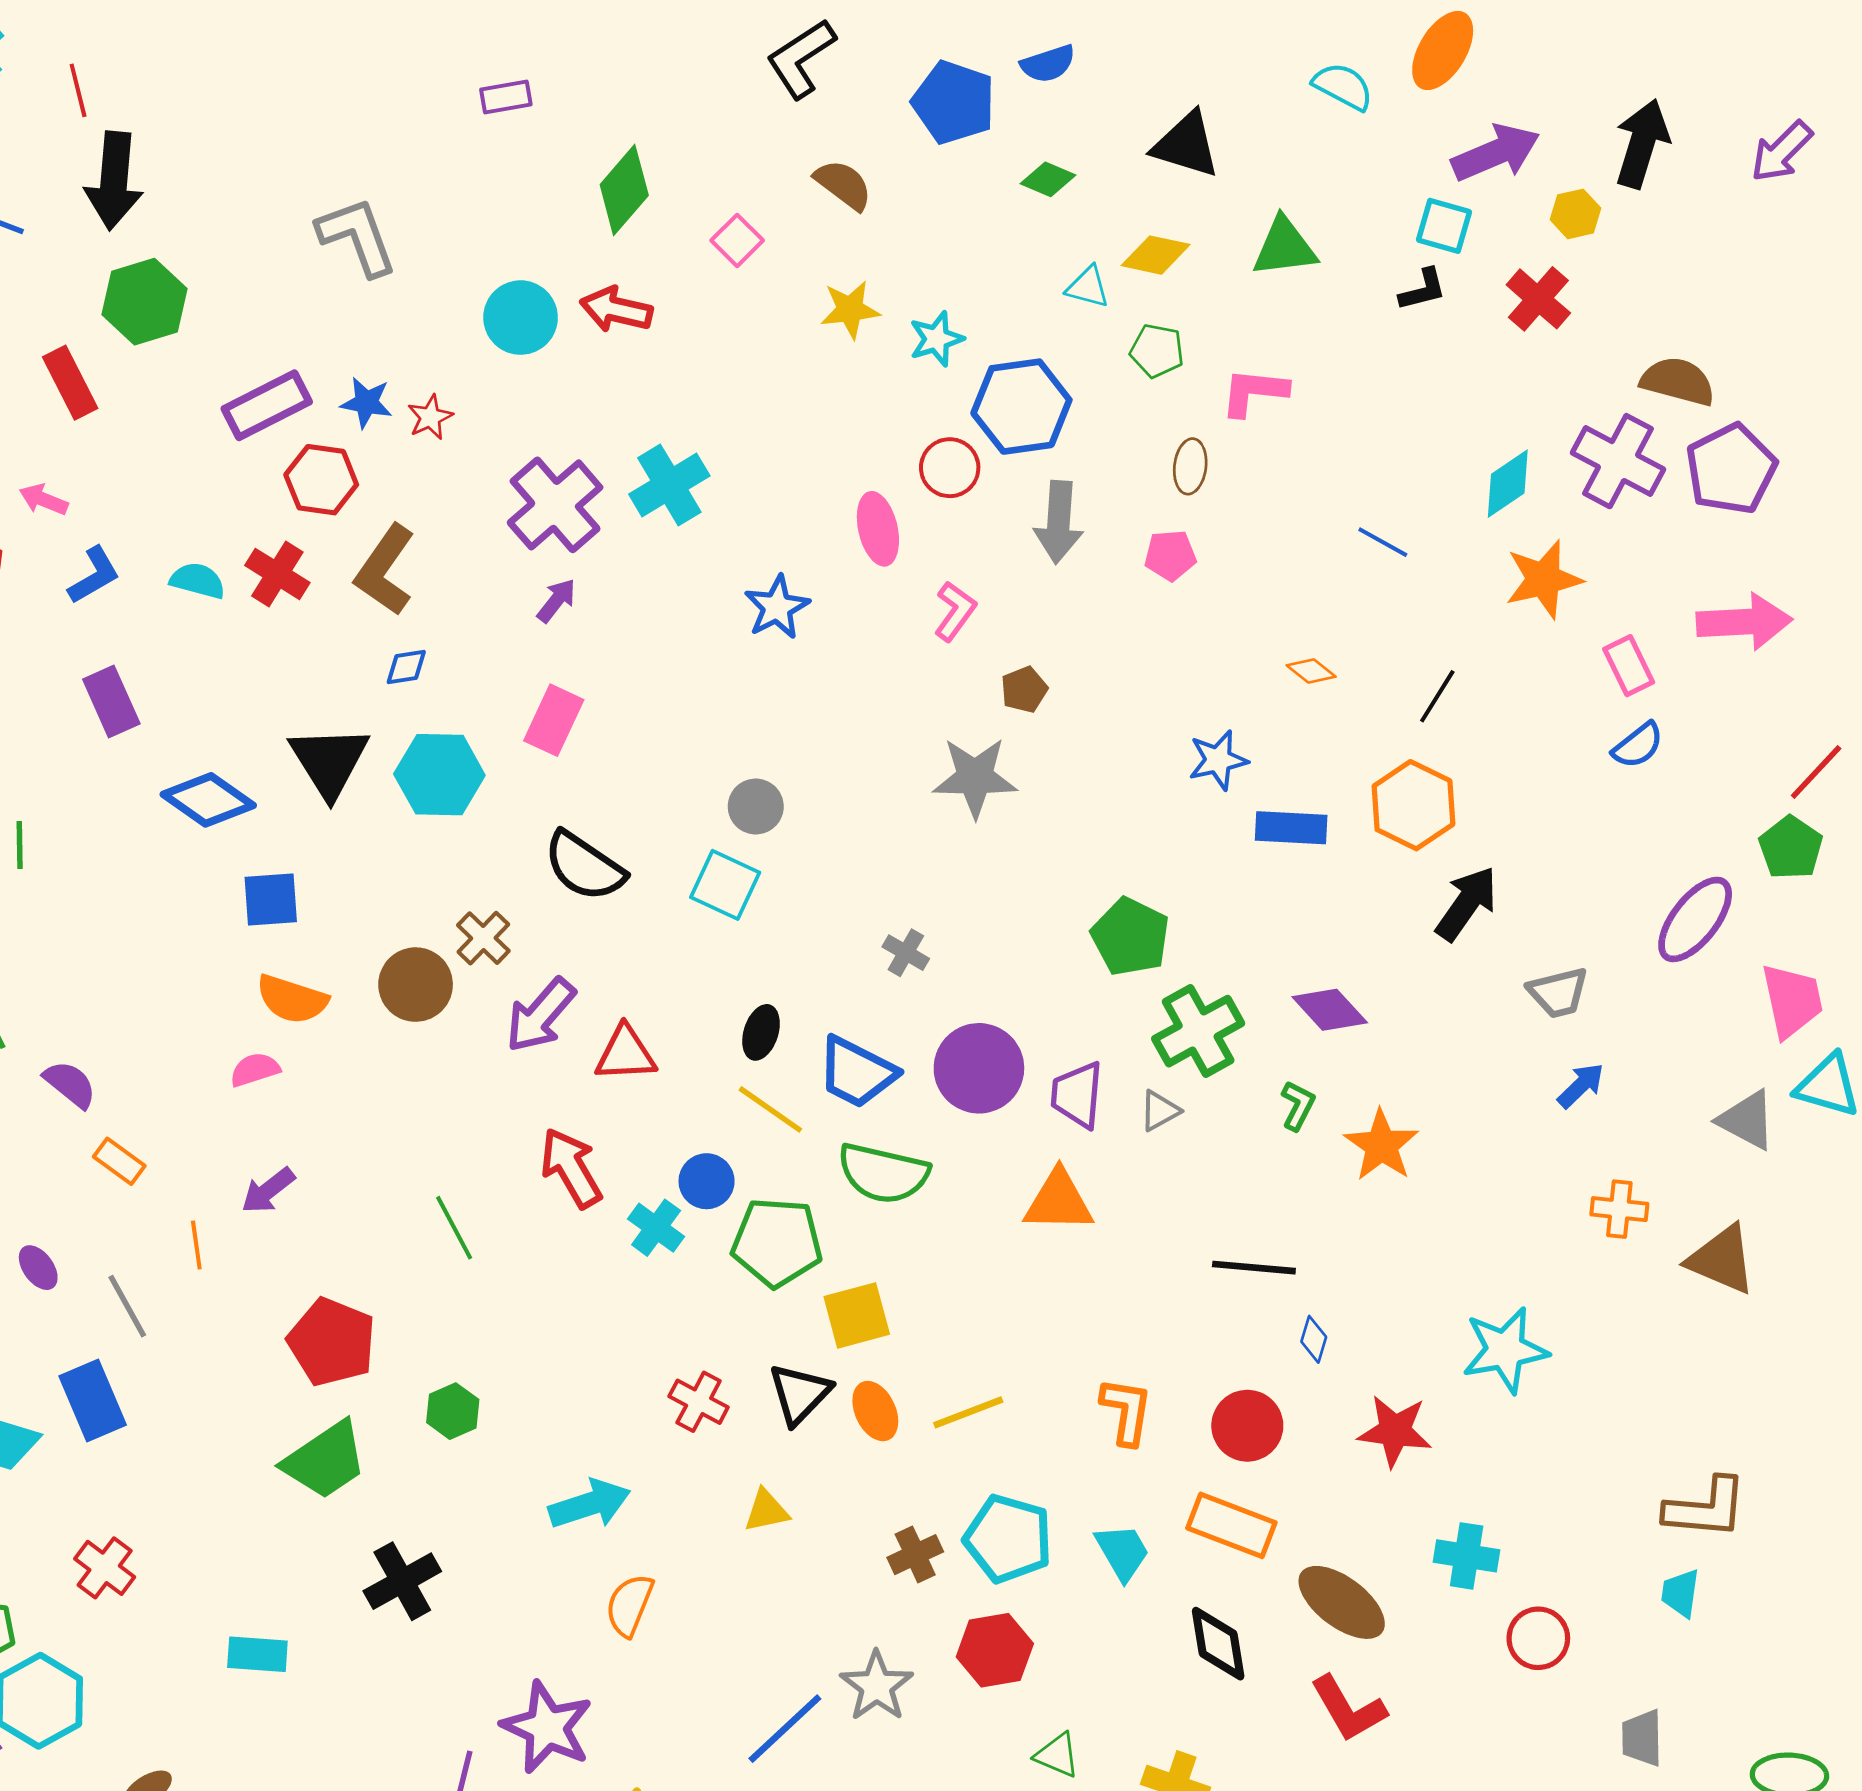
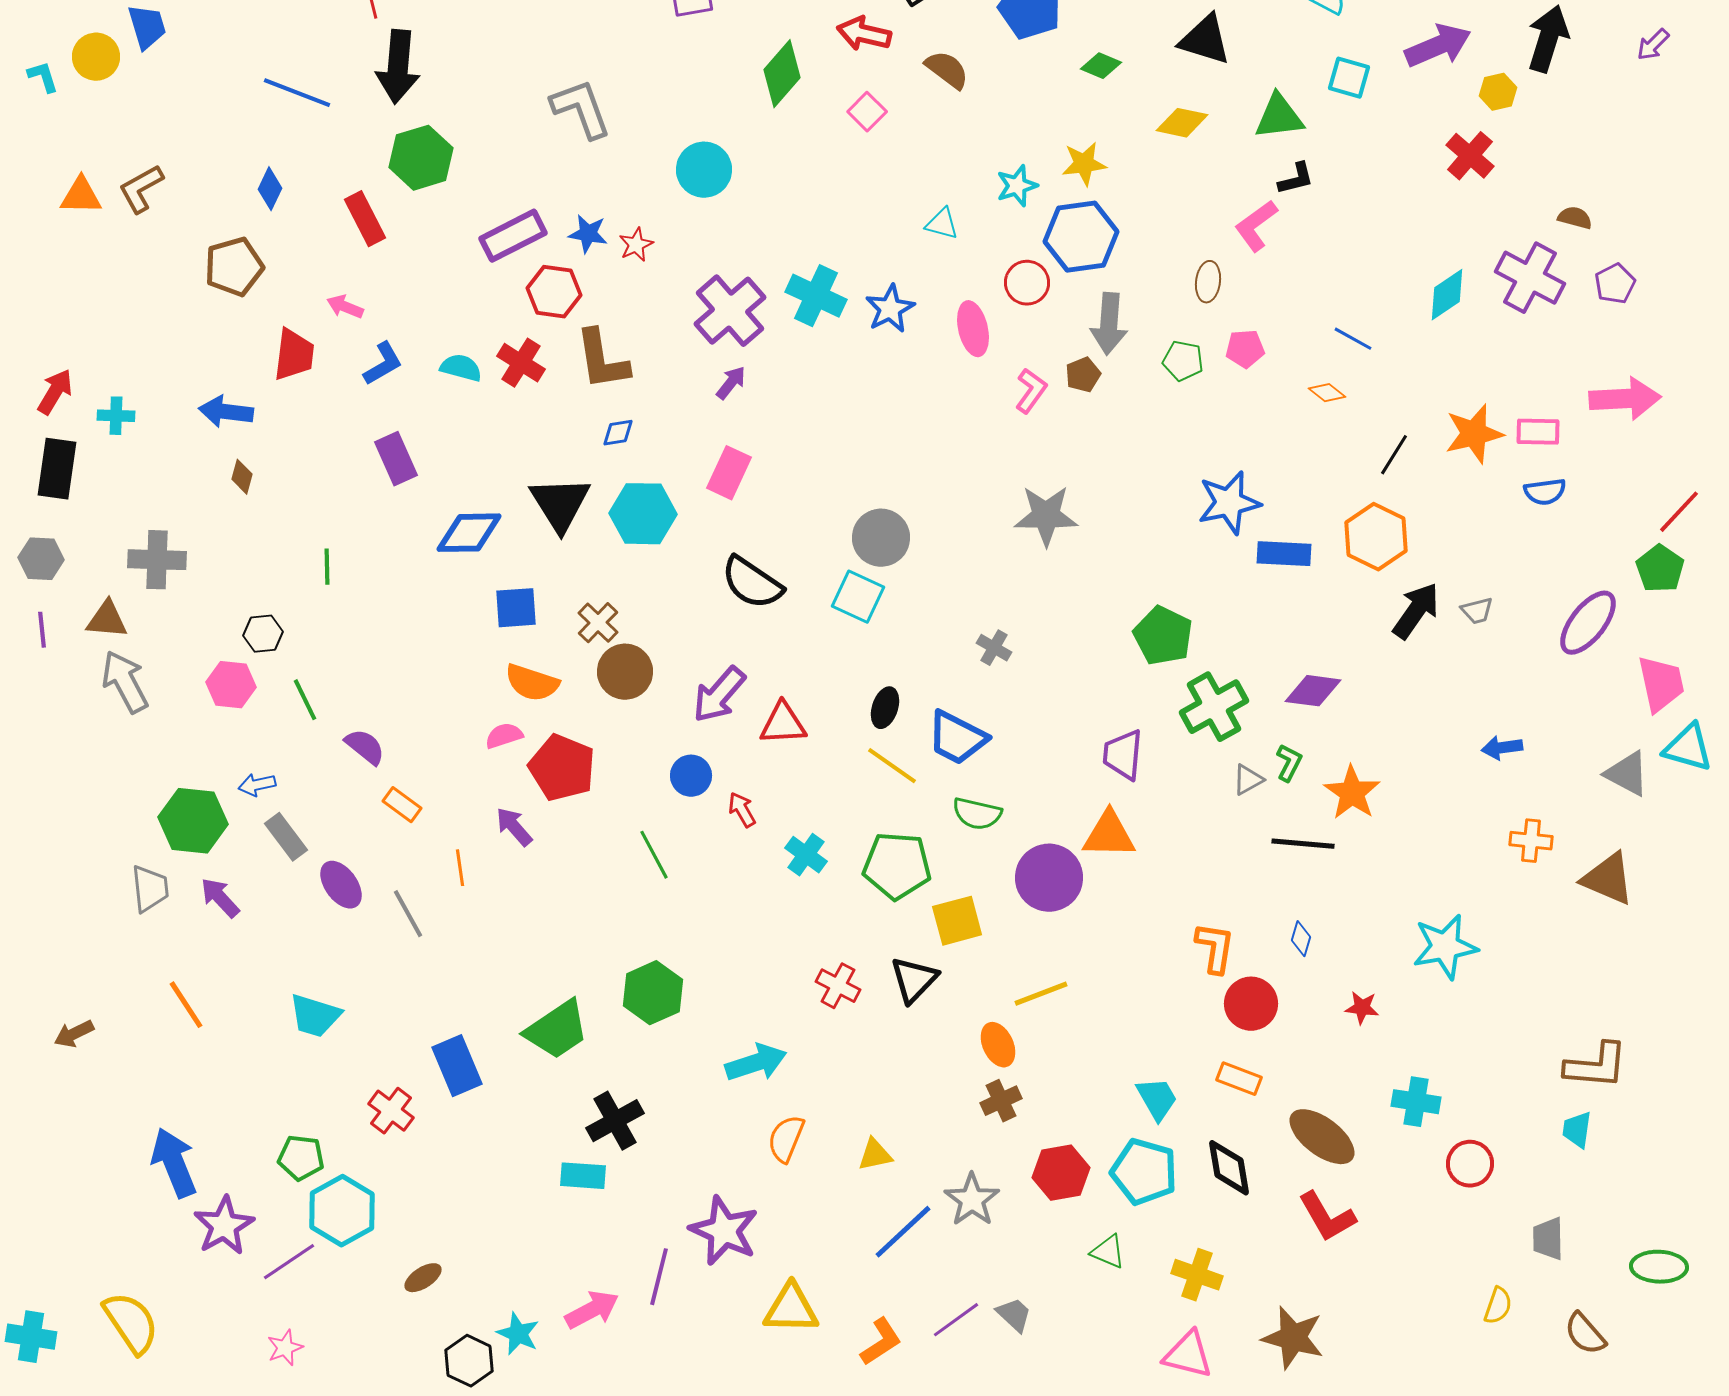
purple arrow: (1781, 151) -> (1653, 45), size x0.7
cyan square: (1444, 226) -> (1349, 78), moved
cyan triangle: (1088, 287) -> (942, 224), moved
black L-shape: (1423, 290) -> (1296, 179), moved
red arrow: (616, 310) -> (864, 34), moved
yellow star: (850, 310) -> (1084, 164), moved
green pentagon: (1157, 351) -> (1183, 361), moved
brown semicircle: (1678, 381) -> (1575, 218), size x0.6
pink L-shape: (1254, 392) -> (1256, 226), turned -42
purple pentagon: (1731, 469) -> (1615, 284), size x0.6
cyan cross: (669, 485) -> (816, 296), turned -34
pink pentagon: (1170, 555) -> (1245, 349), moved
brown L-shape: (385, 570) -> (602, 360), turned -44
orange star: (1544, 579) -> (1474, 434), moved
blue star: (777, 607) -> (890, 309), moved
pink rectangle: (1629, 666) -> (1538, 432), turned -63
orange diamond: (1311, 671) -> (1327, 393), moved
brown pentagon: (1024, 690) -> (1083, 375), moved
blue semicircle: (1638, 745) -> (1545, 492), turned 30
blue star: (1218, 760) -> (1229, 503), size x1.4
blue diamond: (208, 800) -> (469, 533), turned -36
gray circle: (756, 807) -> (881, 538), size x1.4
brown cross: (483, 938) -> (598, 623), moved
gray trapezoid: (1558, 993) -> (1477, 611), moved, size x0.7
purple diamond: (1330, 1010) -> (1313, 691), turned -40
purple circle: (979, 1068) -> (1049, 878), moved
blue arrow: (1581, 1086) -> (1502, 748), turned -144
gray triangle: (1160, 1111) -> (1248, 780), moved
red arrow: (571, 1168) -> (742, 810), size x0.6
green semicircle: (883, 1173) -> (977, 814), size x0.7
blue circle: (707, 1181) -> (691, 776), moved
purple arrow: (268, 1191) -> (514, 827), turned 87
purple ellipse: (38, 1268) -> (341, 885), size x1.4
black line: (1254, 1268) -> (1303, 844), moved
red pentagon: (332, 1342) -> (562, 768), moved
blue rectangle: (93, 1400) -> (457, 1066), moved
green hexagon: (453, 1411) -> (653, 993), size x1.5
orange ellipse: (875, 1411) -> (998, 1045), moved
orange L-shape: (1126, 1411) -> (1215, 948), moved
red star: (1395, 1431) -> (1362, 1008), size x0.6
yellow triangle: (766, 1511) -> (875, 1155), moved
orange rectangle: (1231, 1525) -> (1239, 1079), size x0.7
cyan pentagon: (1008, 1539) -> (1144, 1172), moved
cyan rectangle: (257, 1654) -> (583, 1176), moved

